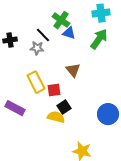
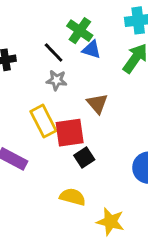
gray star: (37, 48) -> (56, 80), moved
red square: (54, 90) -> (70, 133), size x1.5
yellow semicircle: (56, 117) -> (73, 197), moved

